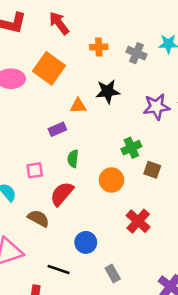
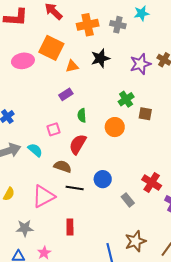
orange cross: (99, 47) -> (88, 25), size x1.5
orange triangle: (78, 106) -> (72, 66), moved
red cross: (138, 221) -> (152, 183), moved
black line: (58, 269) -> (75, 188), moved

